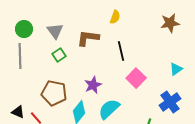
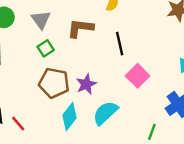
brown pentagon: (54, 93) -> (54, 83), moved

